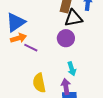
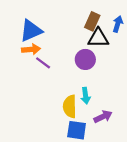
yellow semicircle: (39, 83) -> (70, 106), moved
purple arrow: (66, 87) -> (103, 117), moved, turned 63

